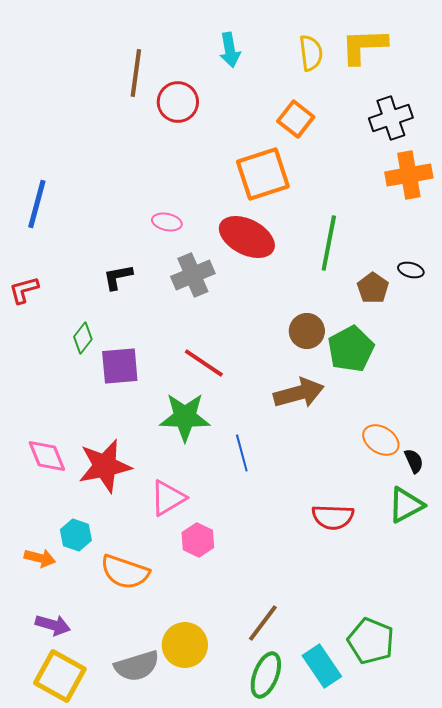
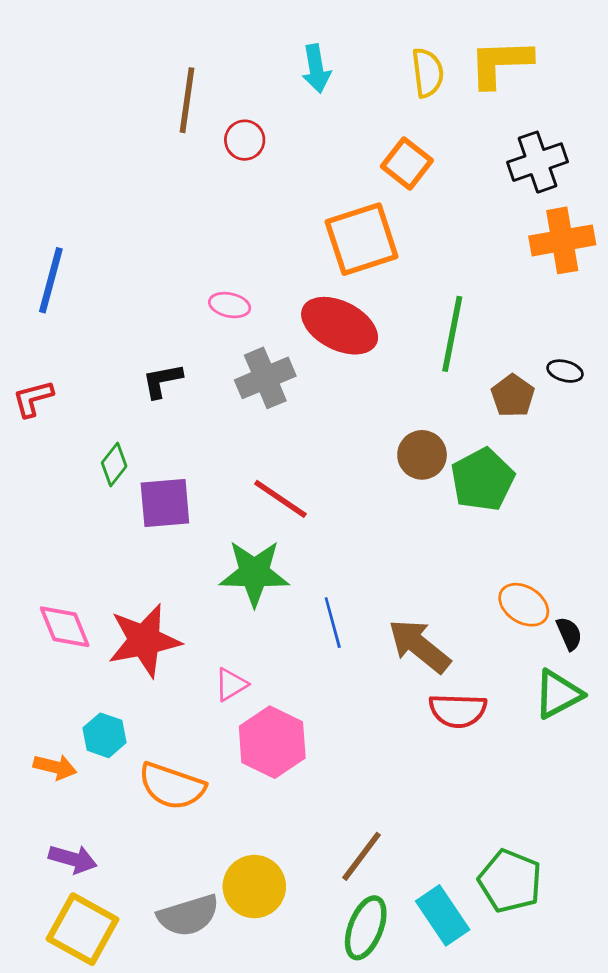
red circle: (178, 102) -> (245, 140), size x0.7
brown arrow: (299, 393) -> (419, 646), moved, turned -126
pink triangle: (168, 498) -> (231, 684), size x0.7
pink hexagon: (198, 540) -> (272, 742), size x1.5

